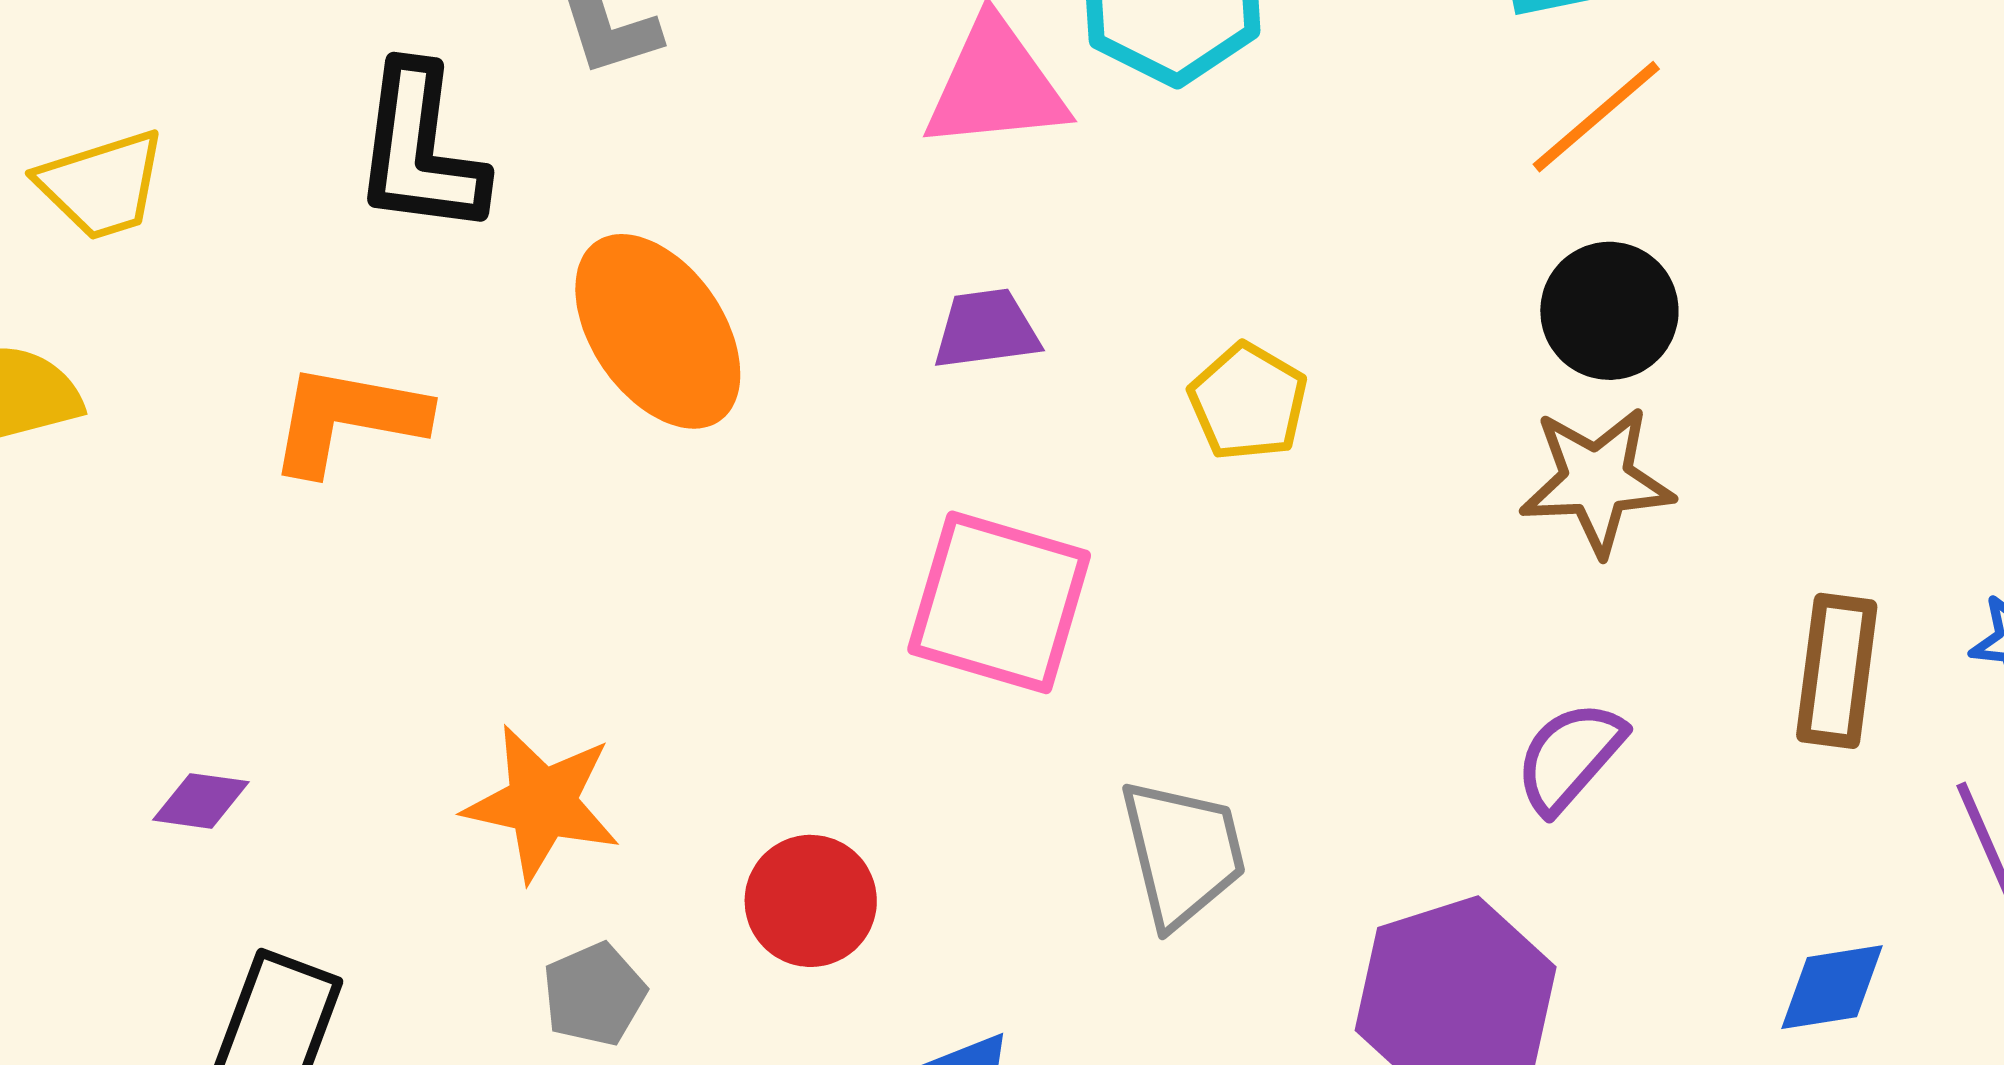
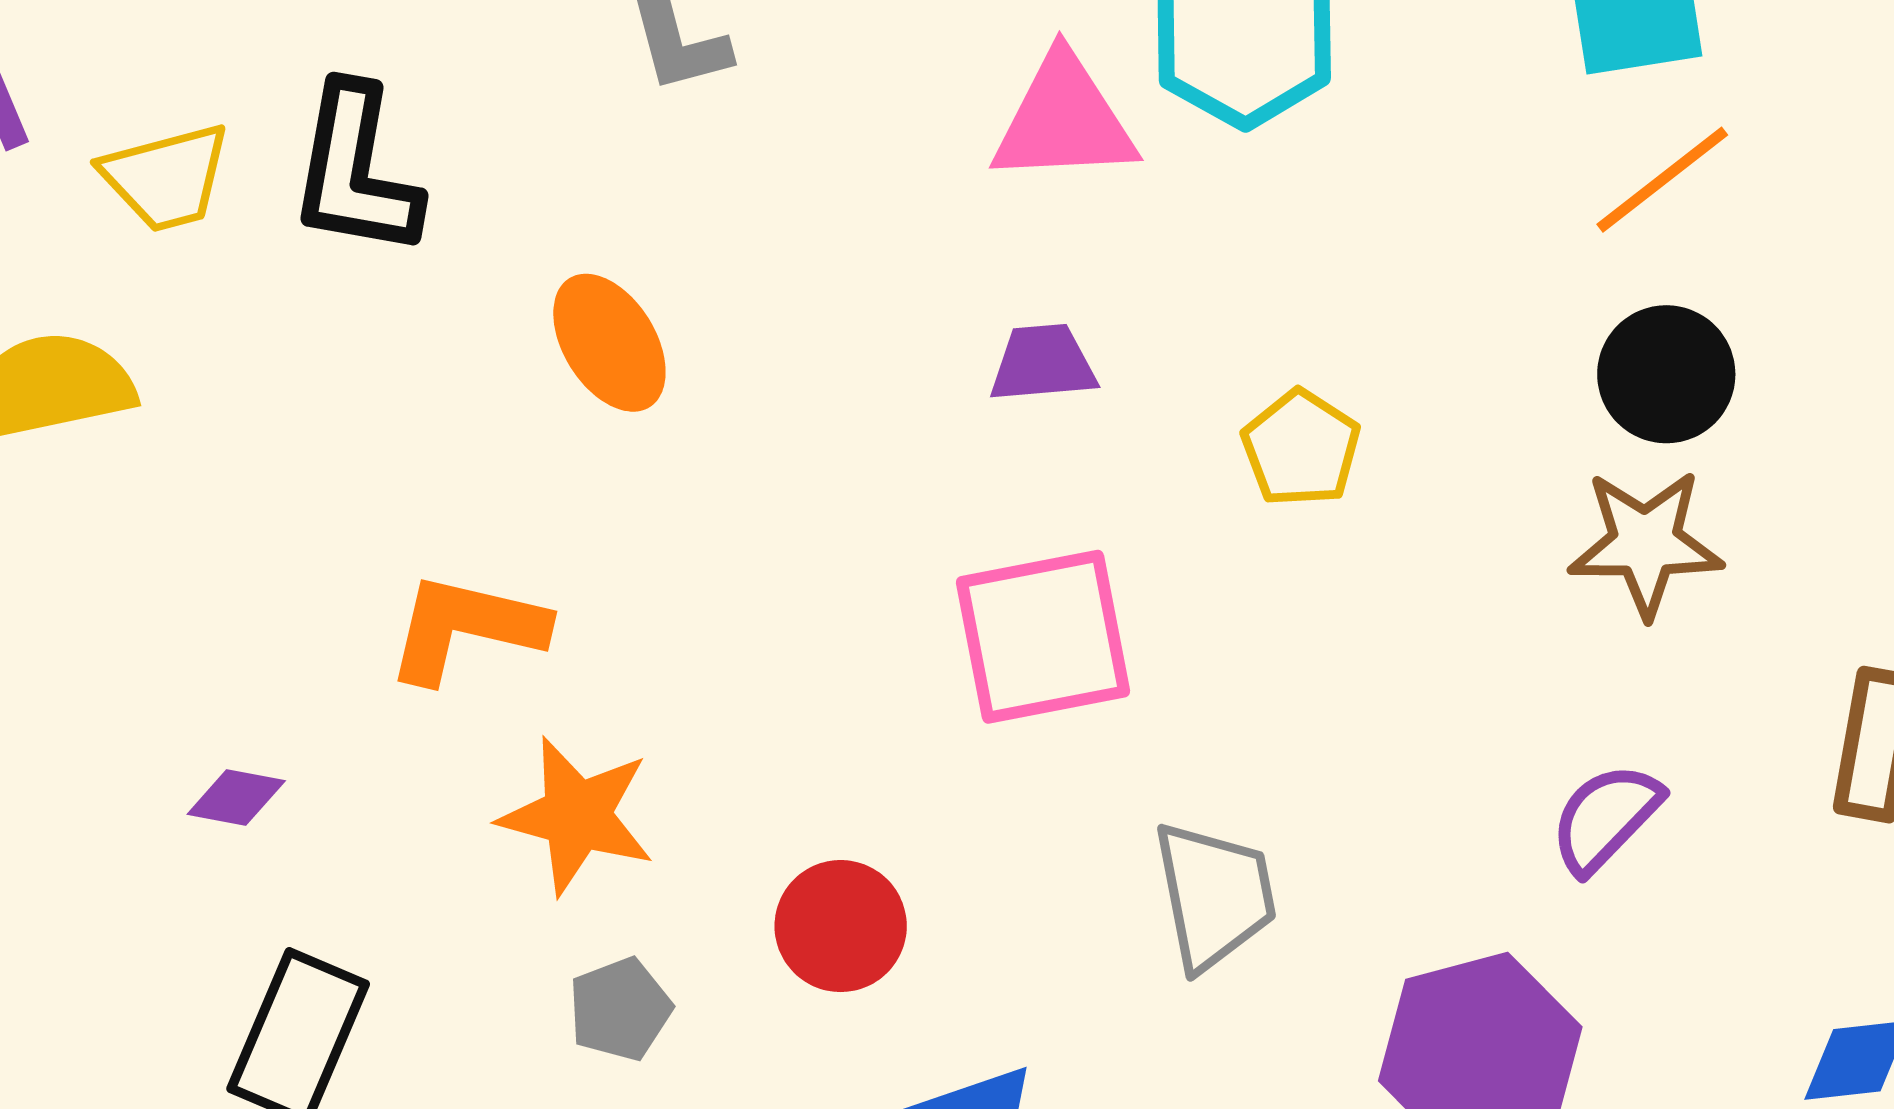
black L-shape: (420, 150) -> (355, 171), moved
orange ellipse: (658, 331) -> (609, 343), moved, size x0.7
orange L-shape: (347, 419) -> (466, 628), moved
pink square: (999, 602) -> (1043, 637), turned -30

